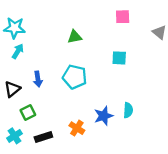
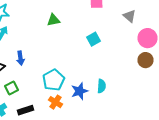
cyan square: (119, 58) -> (94, 39), turned -32
cyan pentagon: (75, 77) -> (54, 80), moved, turned 30

